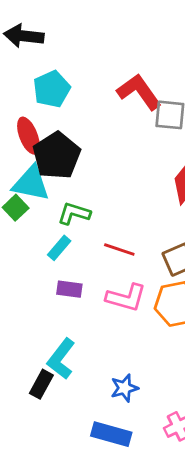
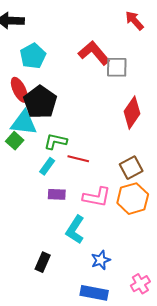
red line: (119, 249) -> (78, 159), moved
cyan L-shape: (61, 359) -> (75, 230), moved

